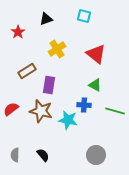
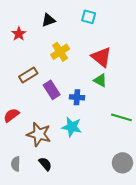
purple rectangle: (49, 85) -> (52, 90), turned -42
green triangle: (95, 85) -> (100, 80), moved
blue cross: (84, 105) -> (77, 97), moved
brown star: (41, 111) -> (39, 134), moved
gray circle: (96, 155) -> (122, 163), moved

